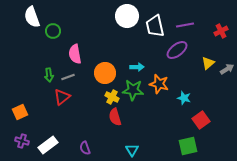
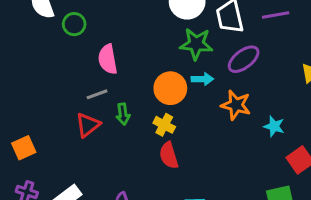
purple ellipse: (177, 50) -> (244, 59), moved
orange circle: (105, 73) -> (170, 88), moved
green arrow: (49, 75) -> (123, 114), moved
green star: (133, 90) -> (196, 44), moved

